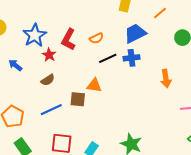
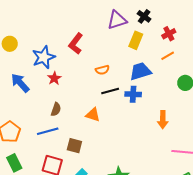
red L-shape: (69, 39) -> (76, 44), moved
blue arrow: (15, 65) -> (20, 83), size x1.5
brown semicircle: (48, 80) -> (56, 109), moved, turned -48
brown square: (78, 99) -> (74, 146), moved

